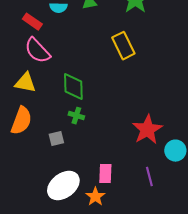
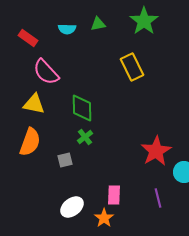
red rectangle: (32, 22) -> (28, 38), moved
green cross: (76, 116) -> (85, 137), turned 35
white ellipse: (63, 186) -> (72, 207), size x0.7

